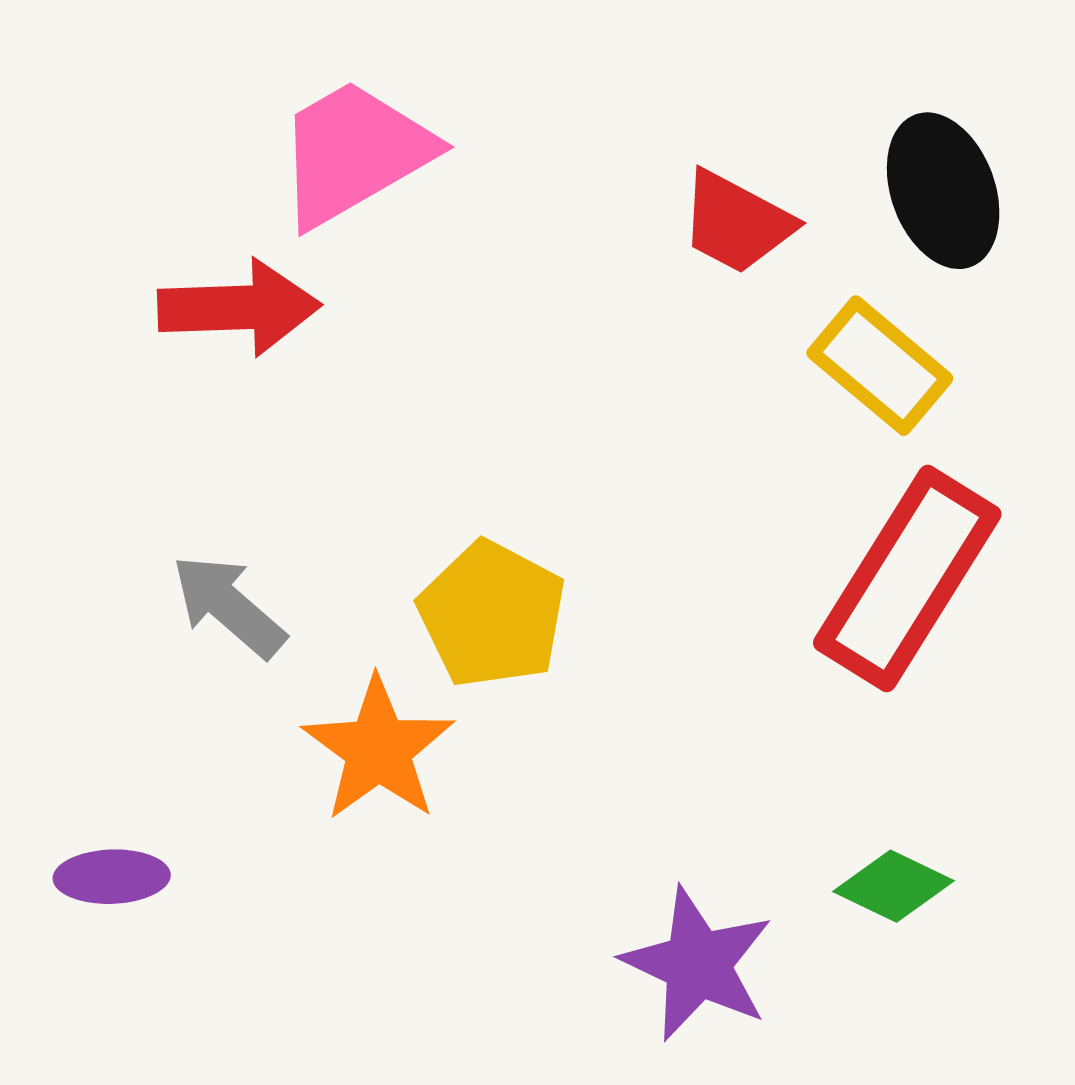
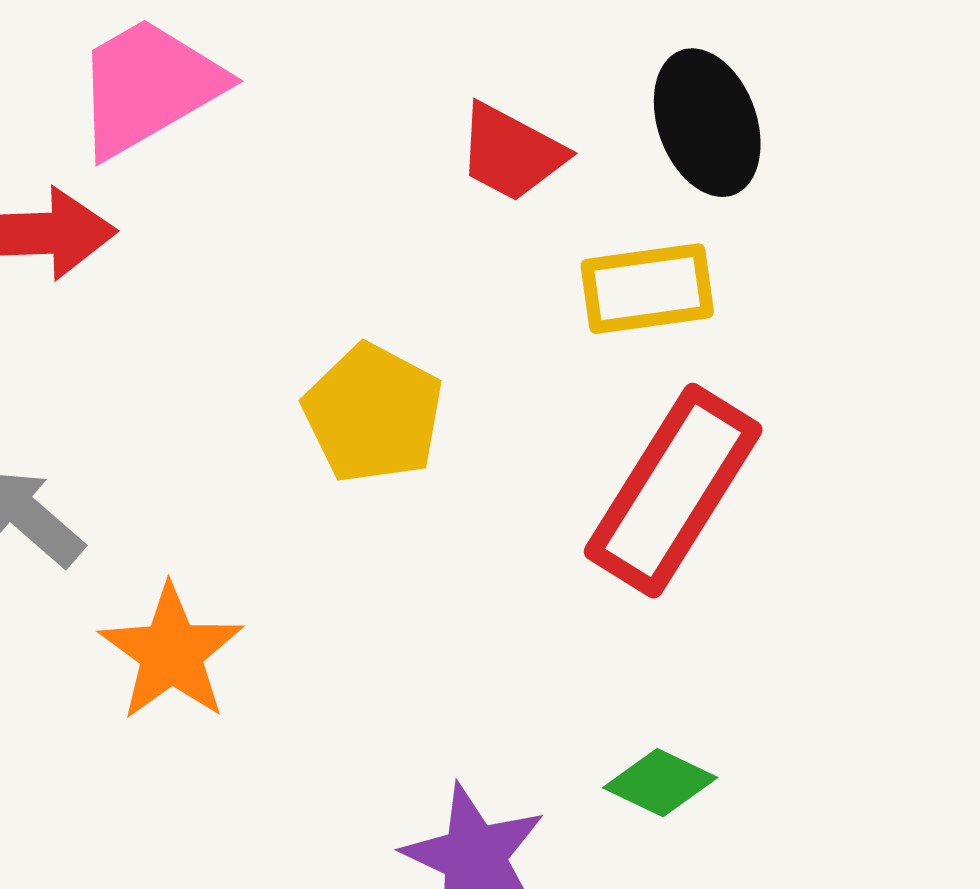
yellow rectangle: (880, 366) -> (647, 289), turned -48
yellow pentagon: (492, 614) -> (373, 414), moved

